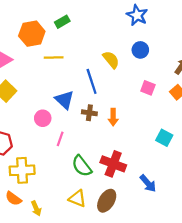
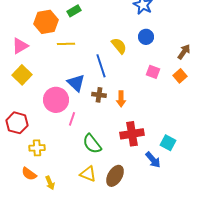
pink circle: (43, 118) -> (56, 100), size x1.6
cyan square: (164, 138) -> (168, 143), moved
red cross: (113, 164) -> (132, 134), moved, turned -30
yellow cross: (22, 170) -> (37, 148), size x0.7

